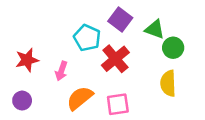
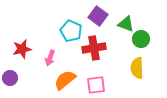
red cross: (115, 59) -> (94, 48), turned 30
purple circle: (22, 101) -> (10, 78), moved

